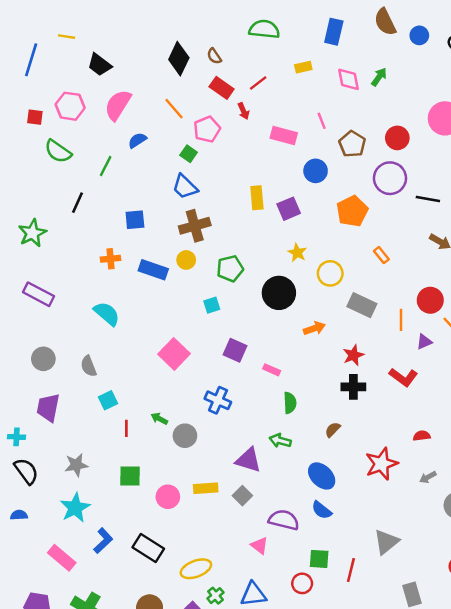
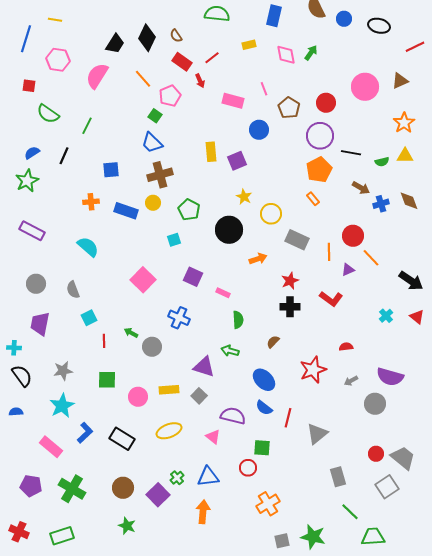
black trapezoid: (100, 65) -> (115, 44), moved, turned -95
pink hexagon: (70, 106) -> (58, 60), moved
blue semicircle: (137, 140) -> (32, 153), moved
orange pentagon: (352, 211) -> (319, 170), moved
green pentagon: (230, 269) -> (189, 210), turned -30
yellow ellipse: (196, 569) -> (169, 431), moved
red line: (351, 570) -> (288, 418), moved

